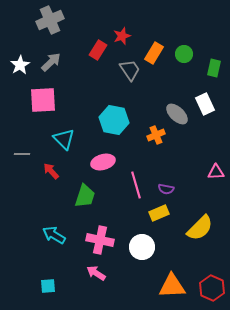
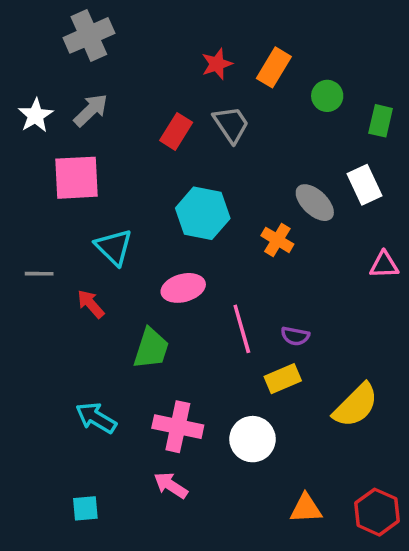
red rectangle: (98, 50) -> (176, 131), moved
orange rectangle: (154, 53) -> (274, 67), moved
orange cross: (156, 135) -> (277, 240), turned -36
pink triangle: (216, 172) -> (384, 265), moved
orange triangle: (172, 286) -> (306, 508), size x0.7

